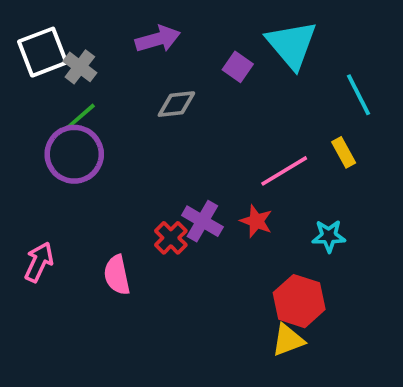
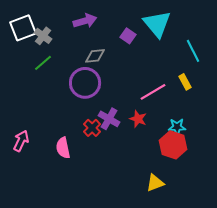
purple circle: (74, 154) -> (85, 83), moved
red hexagon: (299, 301) -> (173, 145), moved

